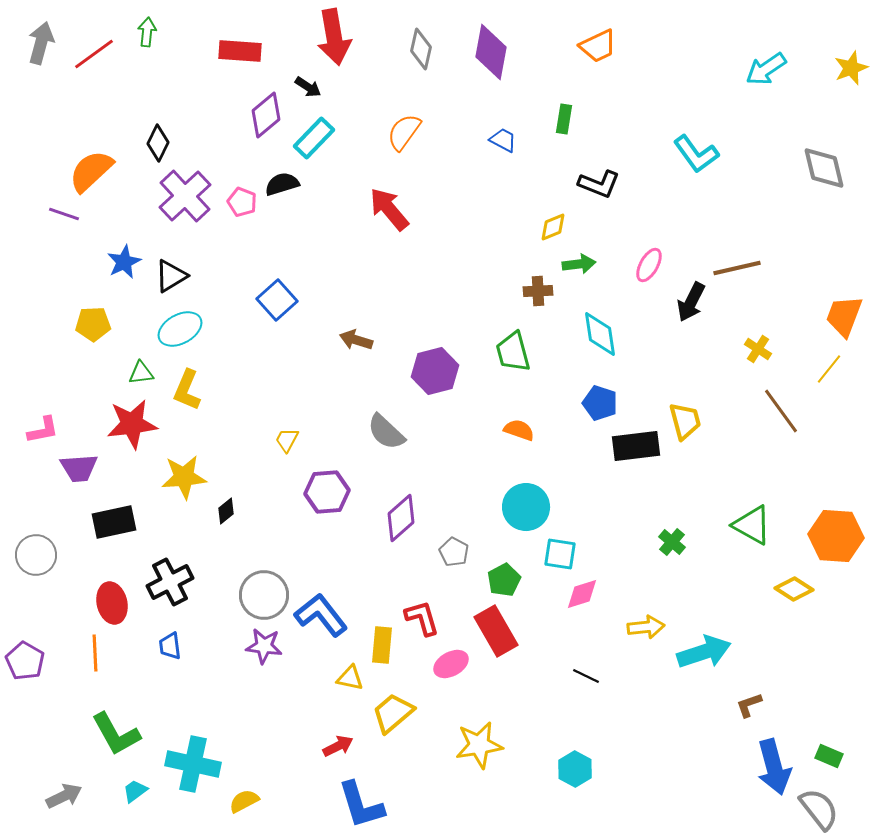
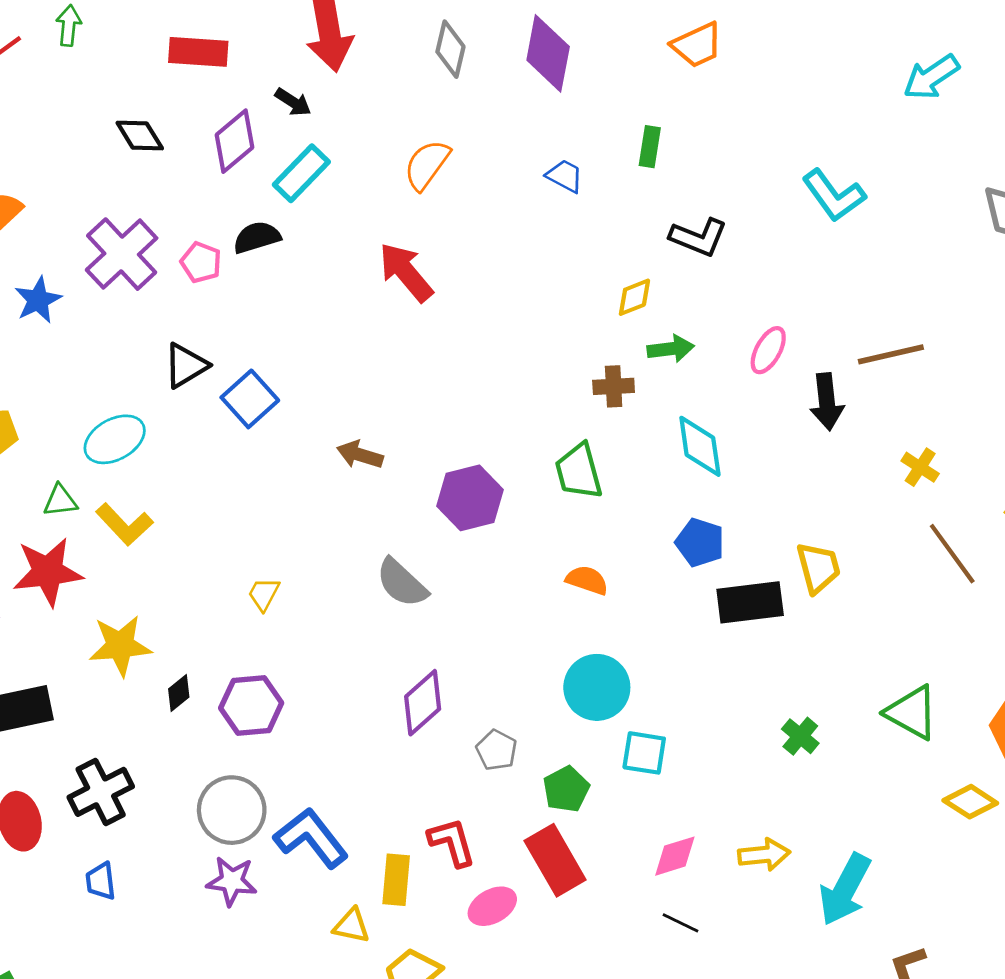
black diamond: (158, 143) -> (140, 136), moved, turned -57
blue star: (124, 262) -> (38, 300), moved
black triangle: (171, 276) -> (186, 365), moved
black arrow: (691, 302) -> (827, 402), turned -33
yellow L-shape: (187, 390) -> (124, 524), turned -66
purple hexagon: (327, 492) -> (251, 706), moved
pink diamond: (582, 594) -> (675, 856), moved
cyan arrow: (704, 652) -> (845, 889), turned 136

